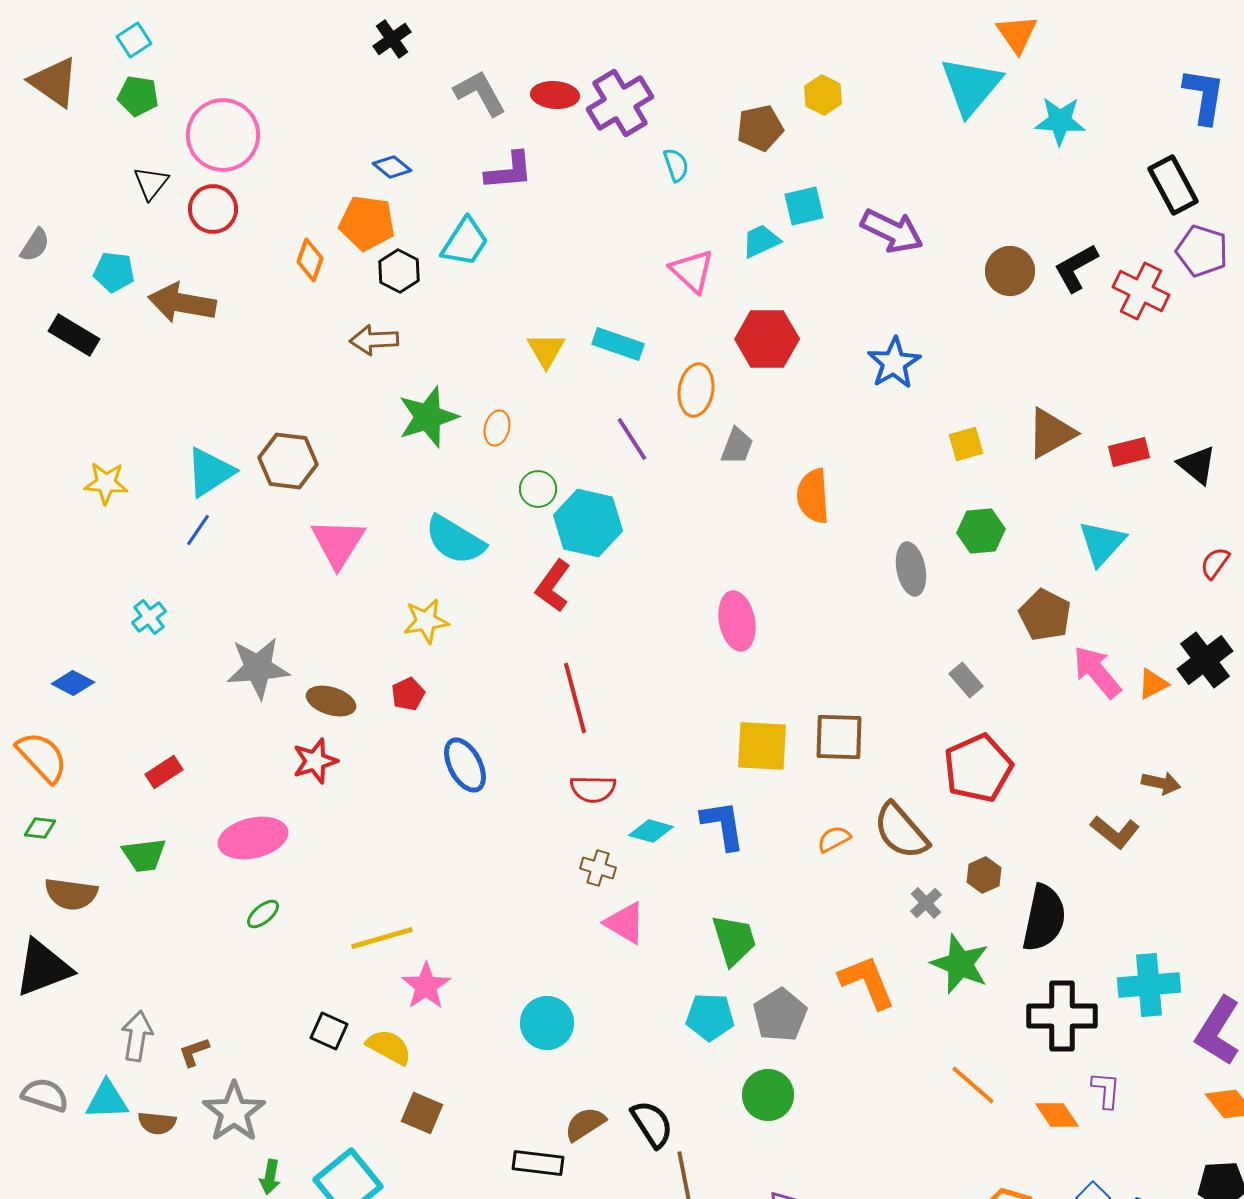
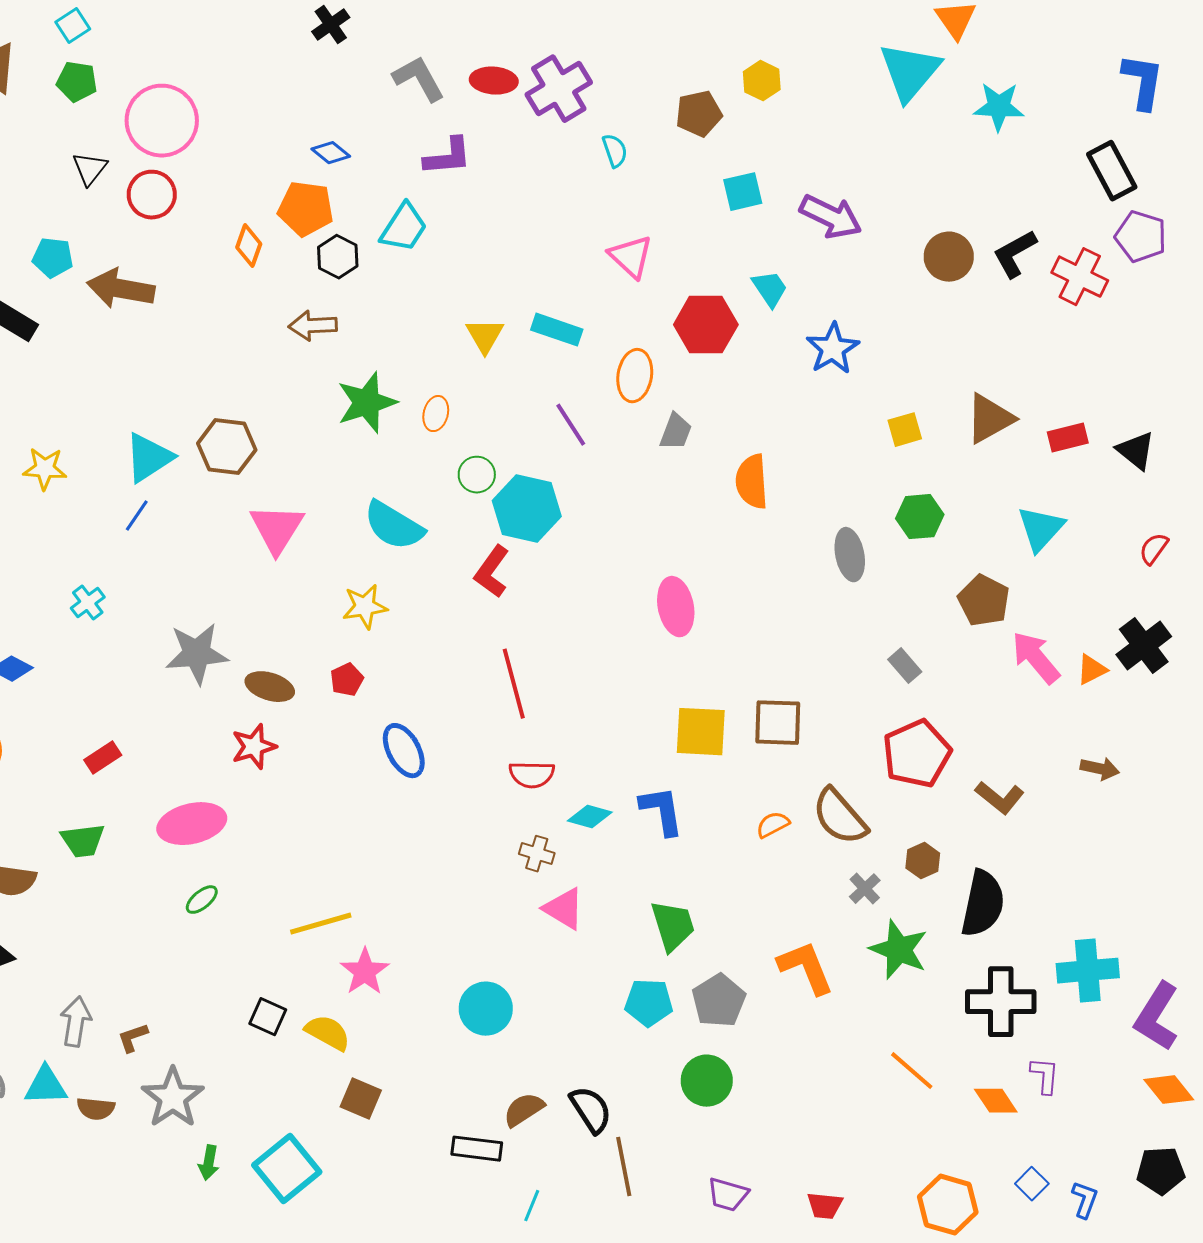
cyan trapezoid: (761, 241) -> (770, 289), moved, turned 81
brown L-shape: (1115, 832) -> (1000, 798), moved

